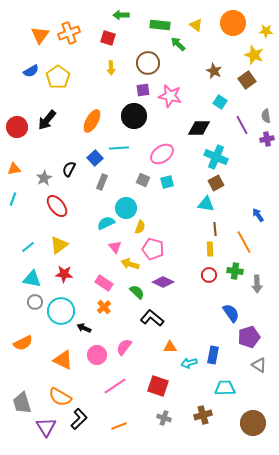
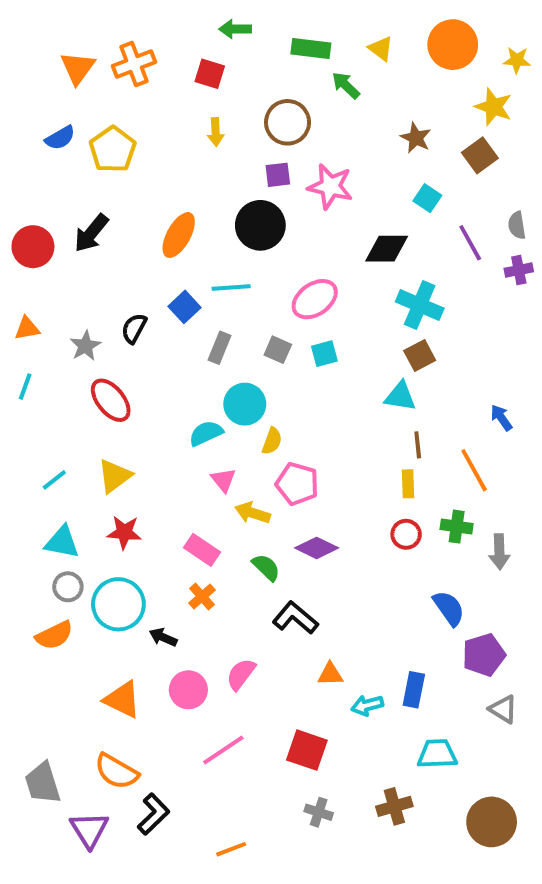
gray rectangle: (102, 182) -> (219, 348), moved
orange semicircle: (23, 343) -> (54, 635), moved
orange line: (119, 426) -> (231, 849), moved

